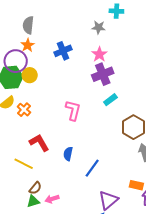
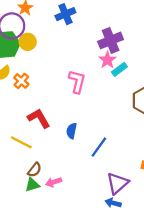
pink star: (99, 54) -> (107, 60), moved

